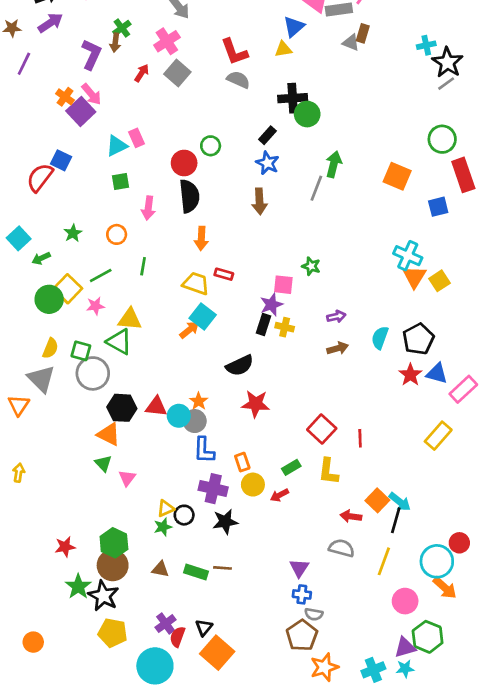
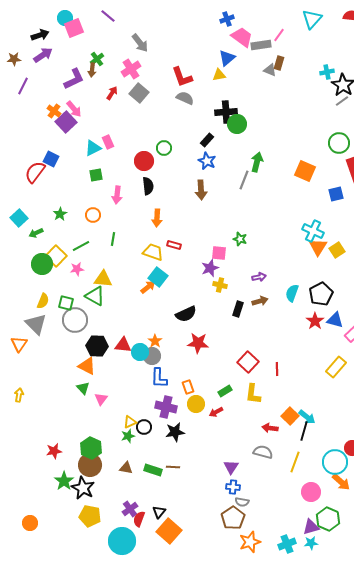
purple L-shape: (91, 54) -> (74, 79), turned 40
black semicircle: (189, 196) -> (148, 186), size x0.7
black rectangle: (263, 324) -> (238, 309), moved

